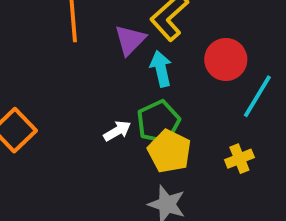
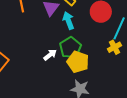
yellow cross: (239, 159) -> (114, 47), moved

